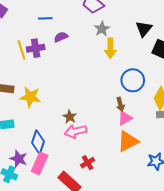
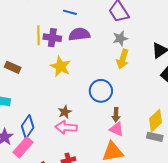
purple semicircle: (61, 37) -> (79, 34), size x1.5
blue circle: (133, 80) -> (101, 91), moved
yellow star: (30, 97) -> (60, 67), moved
pink triangle: (125, 118) -> (117, 129), turned 35

